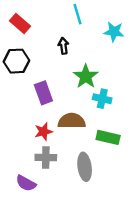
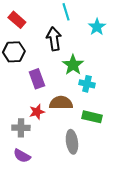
cyan star: (114, 32) -> (97, 27), turned 30
black arrow: (63, 46) -> (54, 39), size x1.6
gray cross: (46, 157) -> (21, 128), moved

